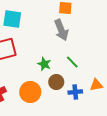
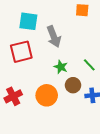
gray arrow: (61, 30) -> (54, 37), moved

